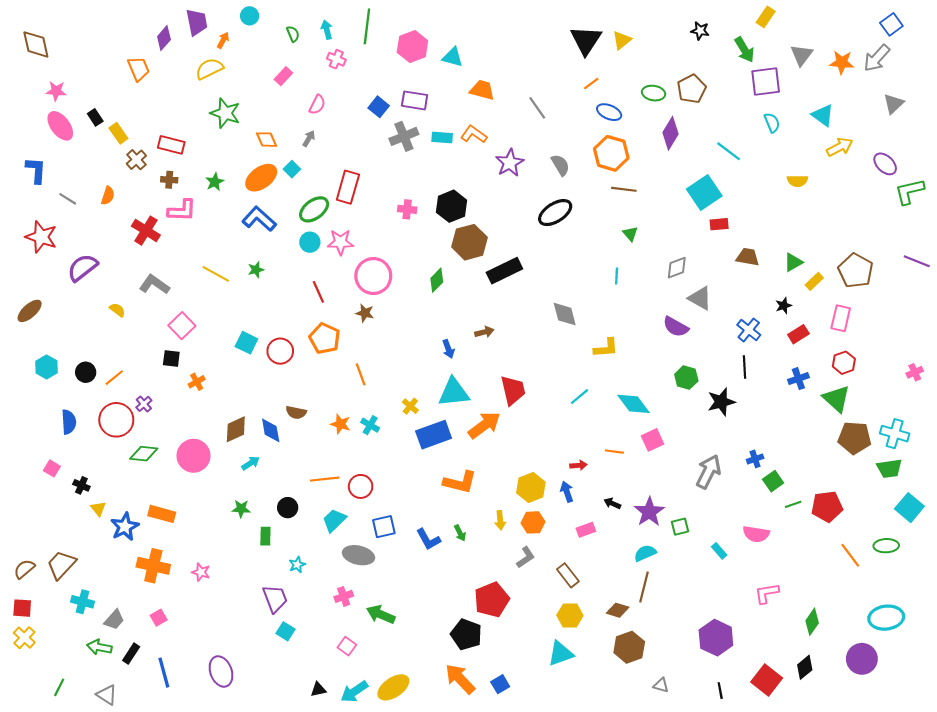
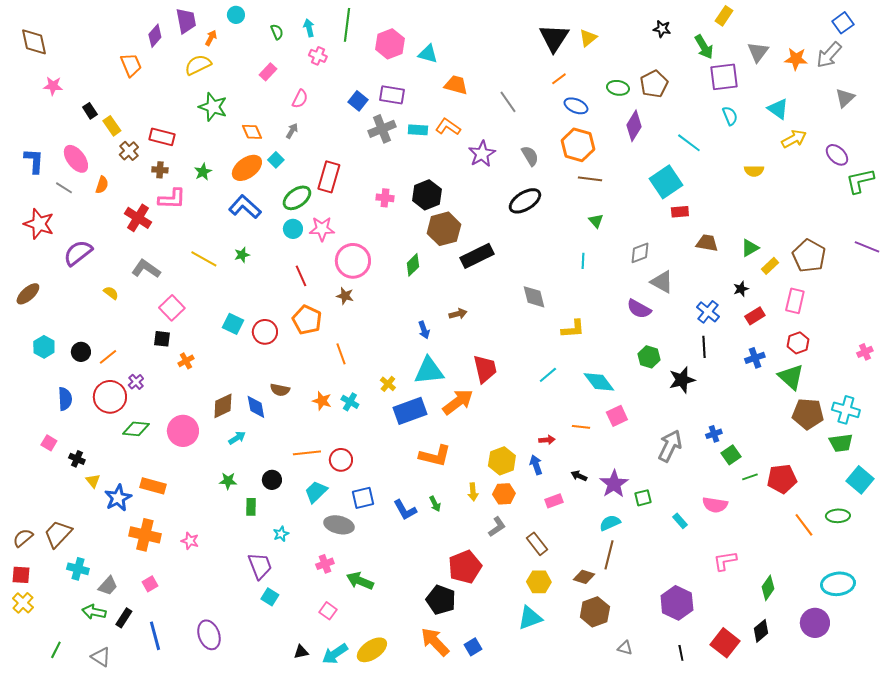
pink ellipse: (60, 126) -> (76, 159), moved

